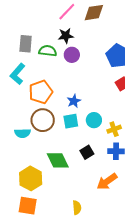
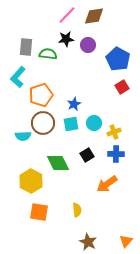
purple circle: (72, 55) -> (88, 45), moved
orange square: (28, 206) -> (39, 212), moved

